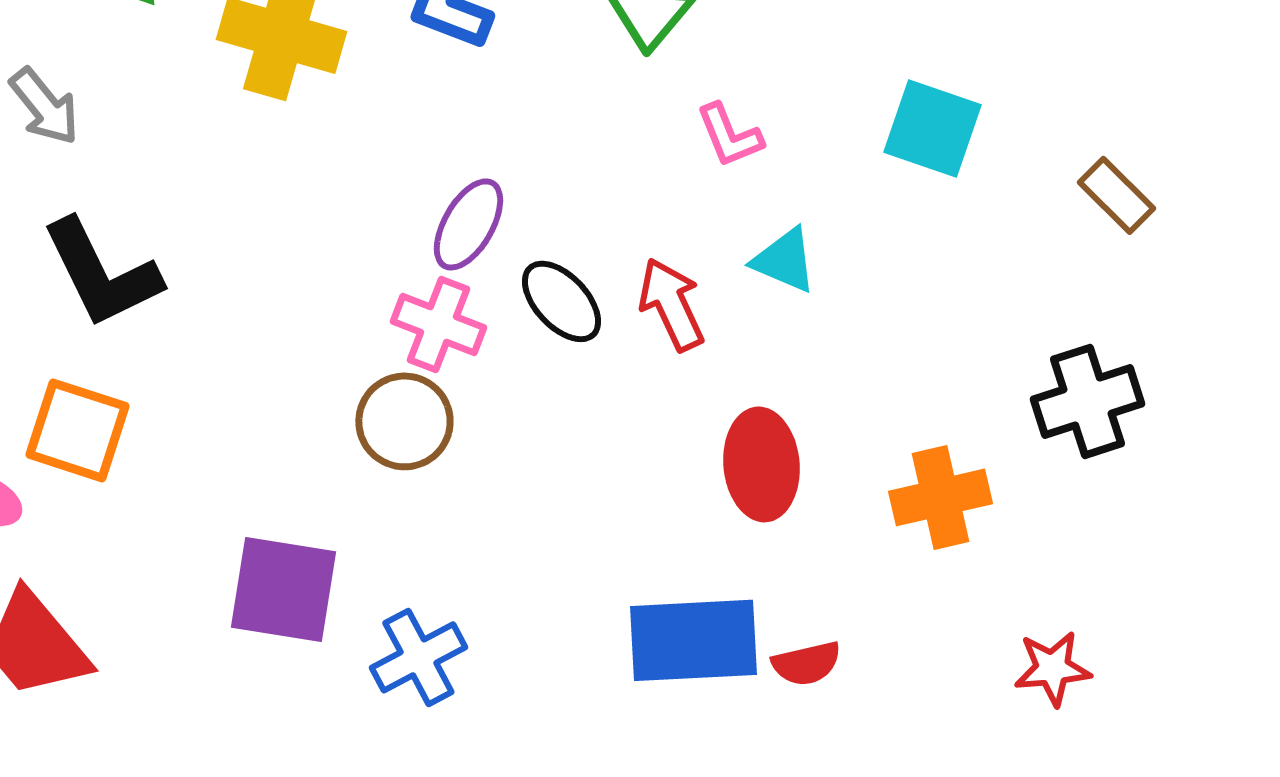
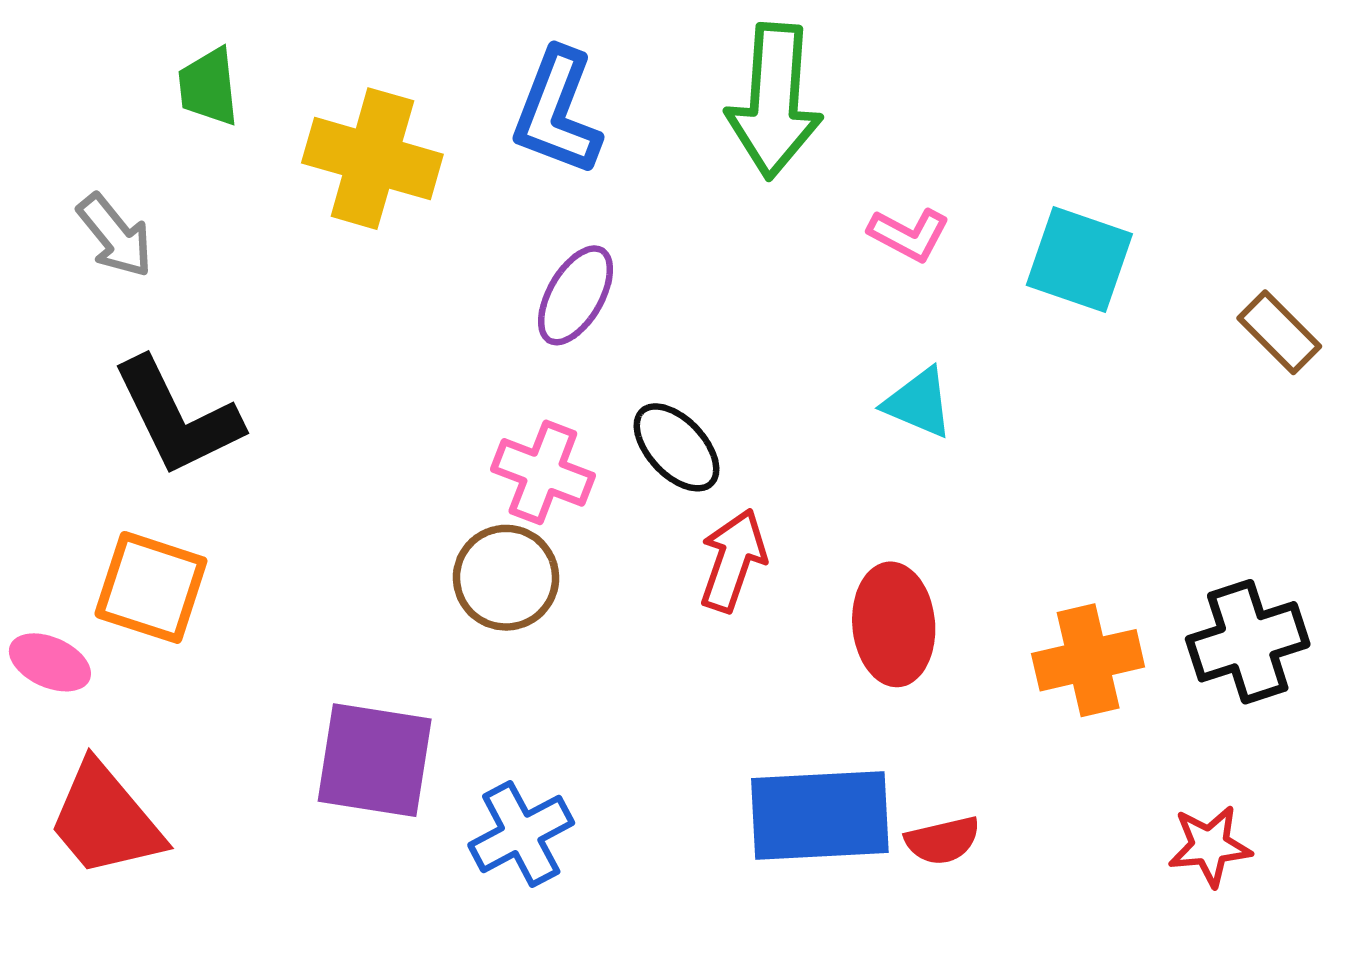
pink L-shape: (729, 135) -> (909, 235), moved, turned -40
purple ellipse: (468, 224) -> (576, 295), moved
red arrow: (671, 304) -> (733, 560), moved, turned 44
black cross: (1087, 401) -> (1248, 642), moved

